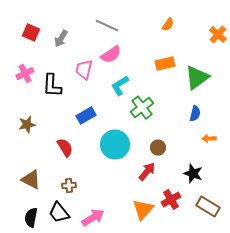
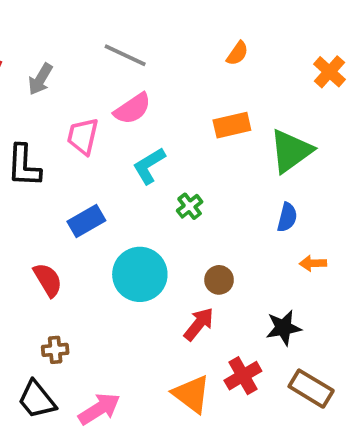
green cross: (142, 108) -> (190, 206), size x0.6
black star: (193, 174) -> (283, 328), turned -30
orange triangle: (143, 210) -> (191, 394), turned -35

